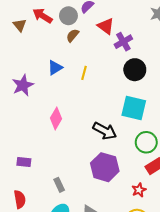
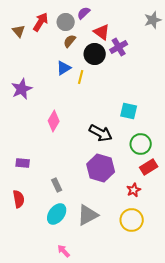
red arrow: (43, 16) -> (41, 22), turned 90
blue triangle: (55, 68) -> (64, 68), moved
black circle: (135, 70) -> (95, 54), moved
cyan square: (134, 108) -> (129, 111), size x0.7

